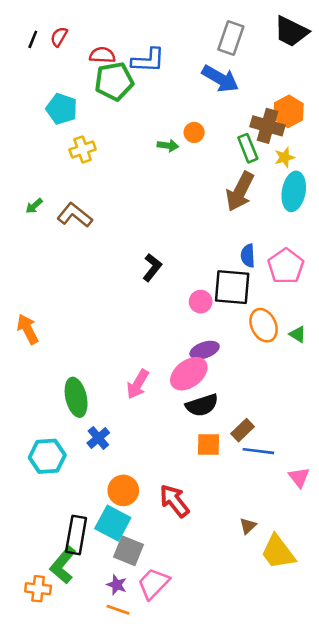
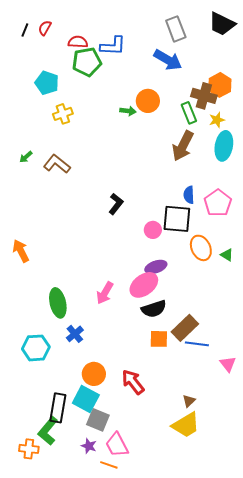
gray rectangle: (231, 38) -> (176, 29), turned -40
orange circle: (194, 132) -> (148, 101), size x1.5
brown rectangle: (243, 430) -> (185, 328), size x1.5
yellow trapezoid: (278, 552) -> (186, 425), moved, turned -84
pink trapezoid: (153, 583) -> (117, 445), turned -72
orange line: (118, 610) -> (109, 465), moved

